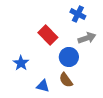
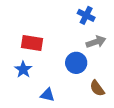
red rectangle: (48, 35) -> (32, 43), moved, turned -36
brown semicircle: (66, 80) -> (97, 88), moved

